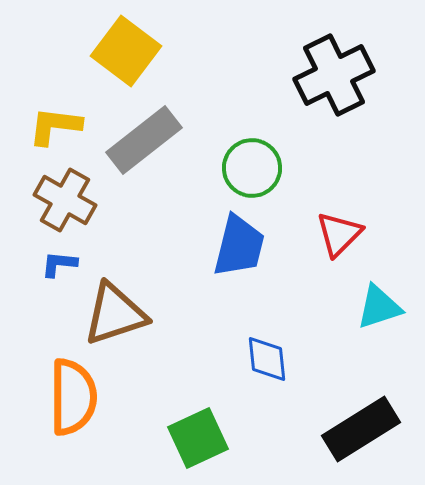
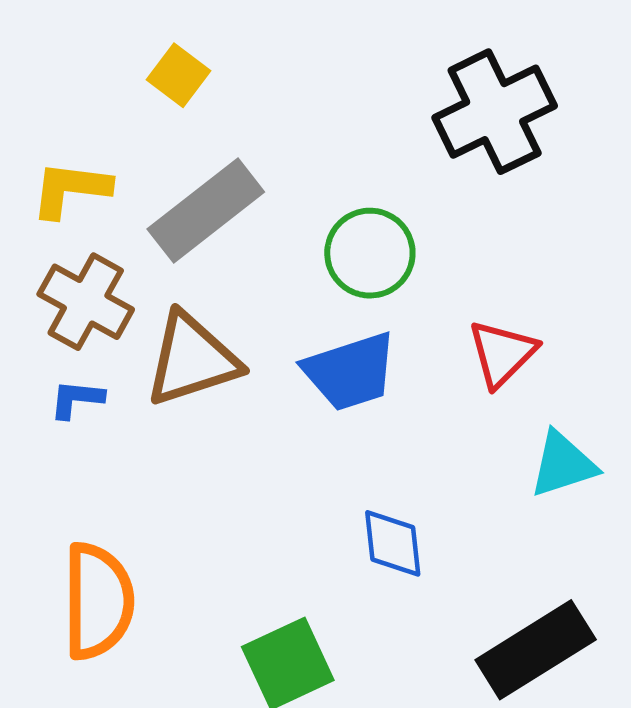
yellow square: (126, 51) -> (178, 75), size x0.6
blue trapezoid: (239, 246) -> (350, 372), turned 58
brown triangle: (115, 314) -> (192, 359), moved

